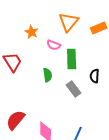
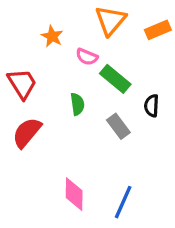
green rectangle: (72, 59) -> (115, 79), turned -48
red semicircle: (16, 120) -> (27, 133), moved

